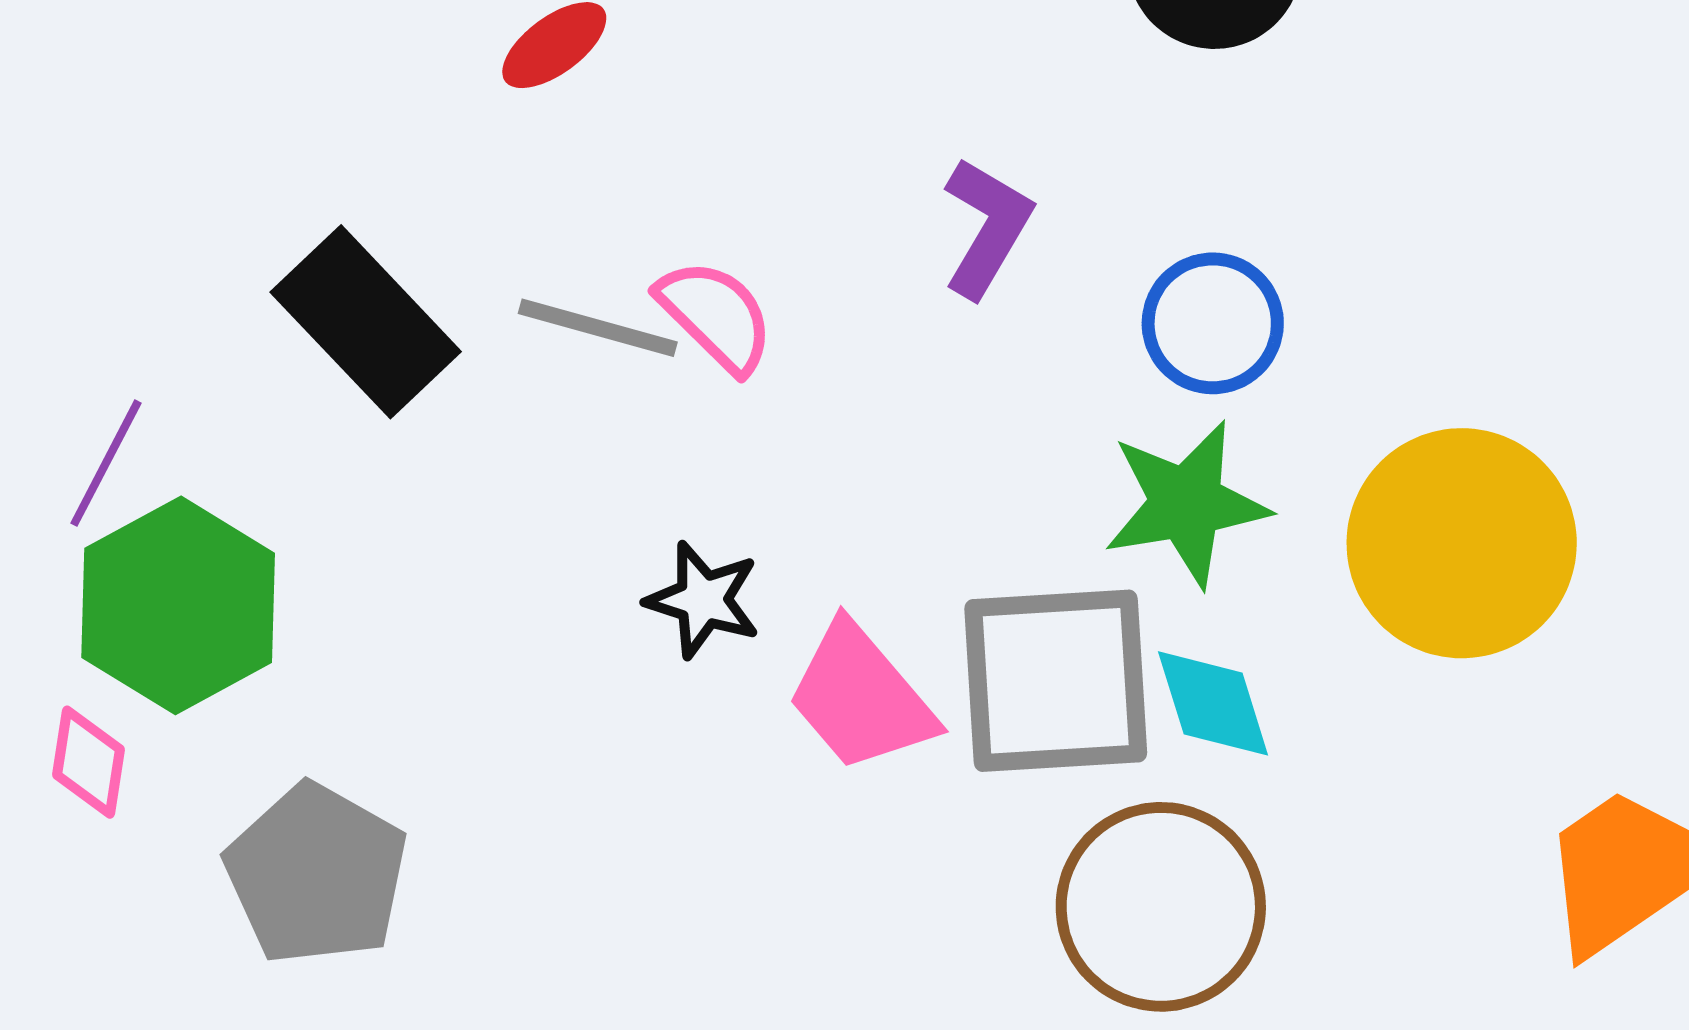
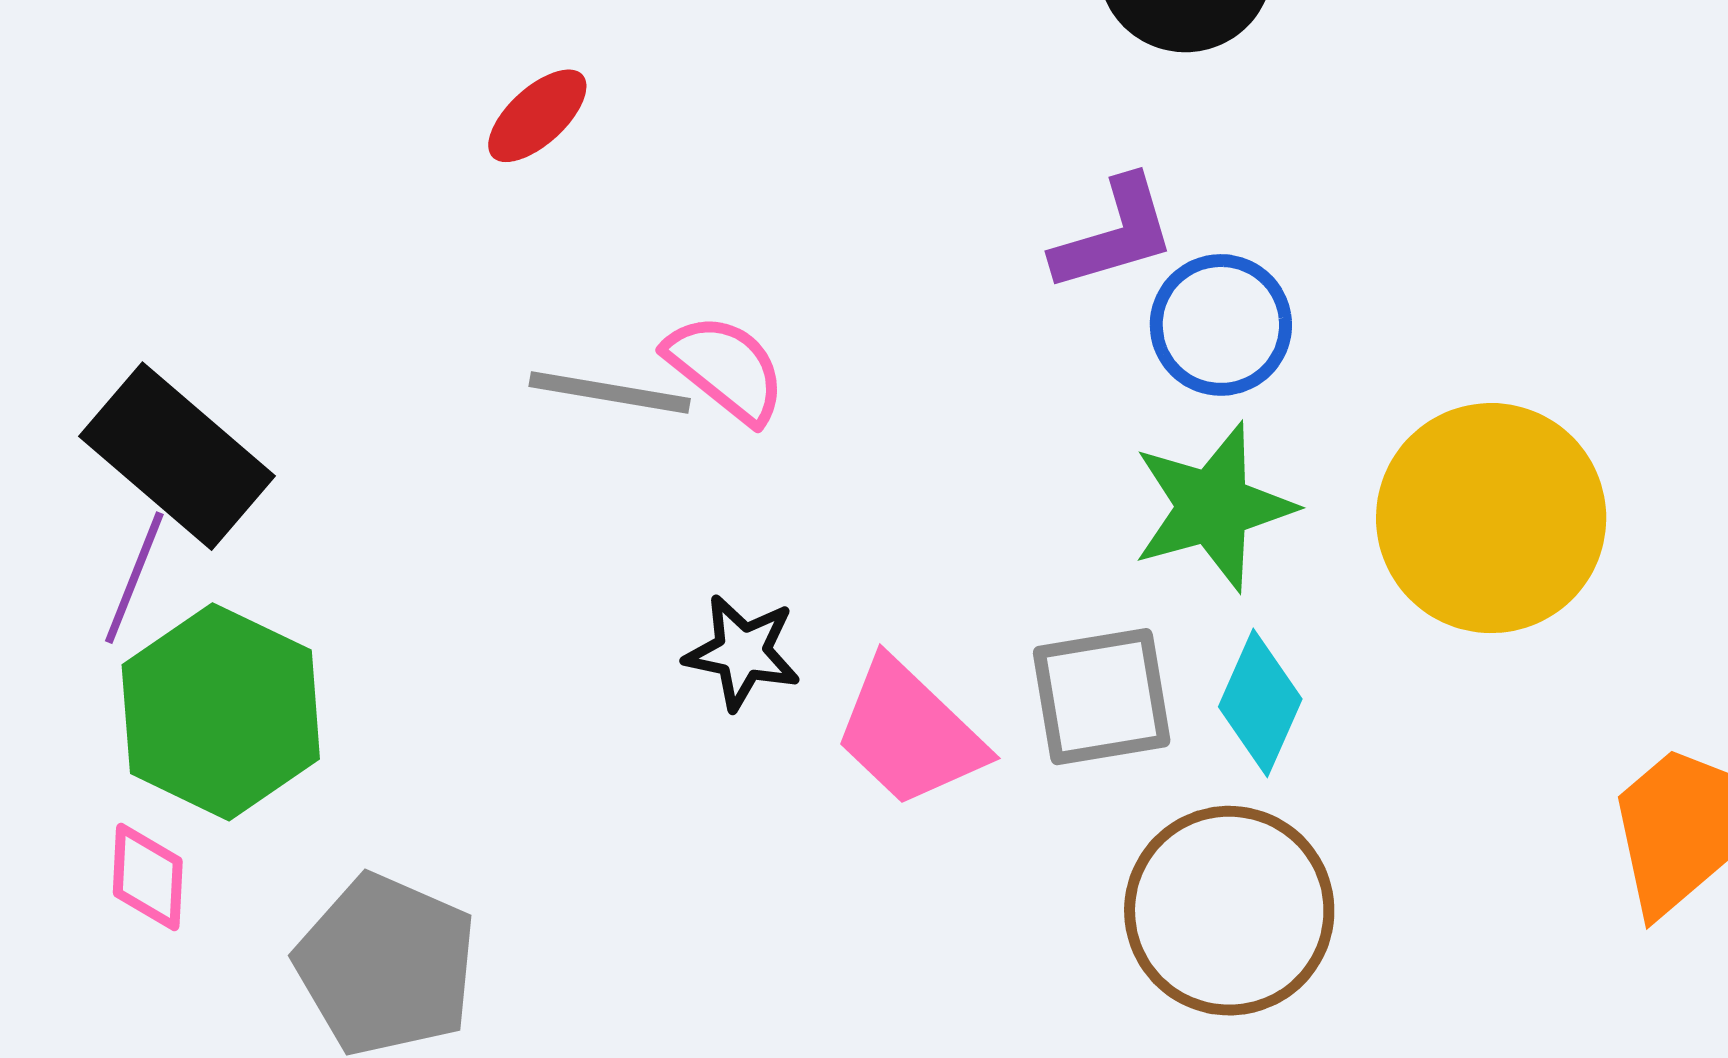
purple L-shape: (987, 227) -> (1114, 234), moved, turned 49
black rectangle: (366, 322) -> (177, 456), moved
gray square: (1056, 681) -> (1102, 697), size x0.7
cyan diamond: (1213, 703) -> (1260, 703), turned 47

